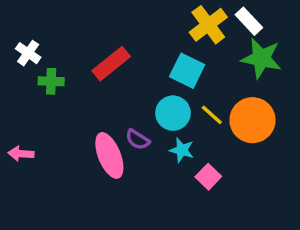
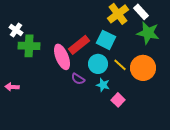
red rectangle: (111, 64) -> (79, 45), moved
green cross: (51, 81) -> (29, 46), size x1.5
pink ellipse: (109, 155) -> (62, 57), moved

